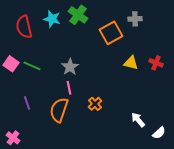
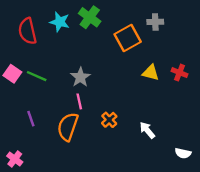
white arrow: (138, 120) -> (147, 130), moved
white semicircle: (159, 133) -> (183, 153), turned 56

